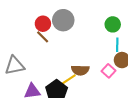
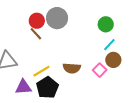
cyan line: (117, 45) -> (109, 45), turned 40
yellow line: (68, 80) -> (41, 71), moved

